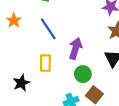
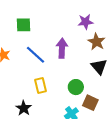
purple arrow: (75, 48) -> (62, 48), moved

